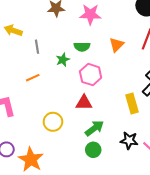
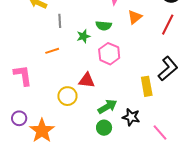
orange triangle: (116, 45) -> (135, 17), moved
red triangle: (84, 103) -> (87, 80), moved
black star: (129, 140) -> (131, 117), moved

